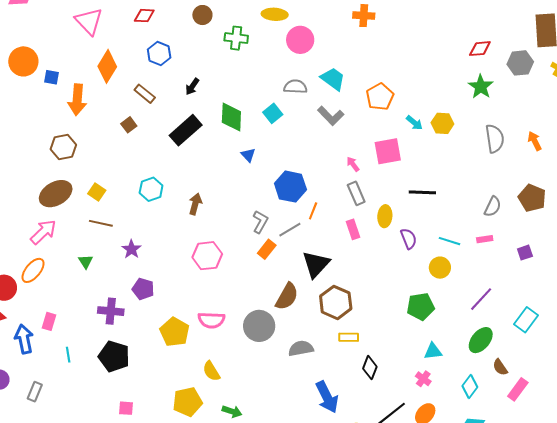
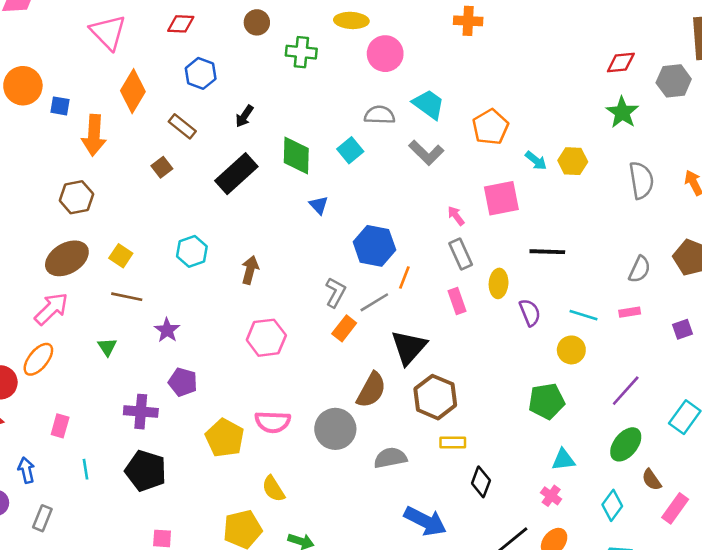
blue arrow: (24, 339) -> (26, 470), moved, size x0.7
blue arrow: (327, 397) -> (425, 521), turned -36

